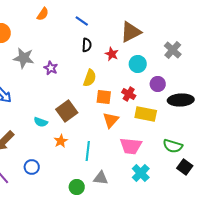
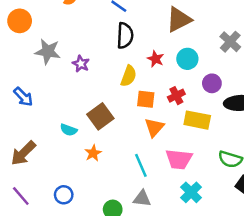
black semicircle: (87, 45) -> (125, 36), size x1.5
red star: (112, 54) -> (156, 59), moved
red cross: (129, 94) -> (176, 96), turned 32
cyan line: (88, 151) -> (141, 165), moved, turned -30
blue circle: (32, 167) -> (64, 195), moved

